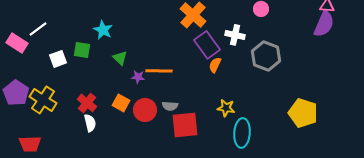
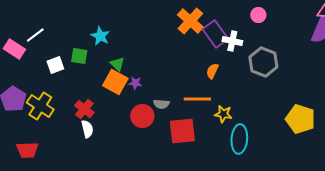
purple rectangle: (207, 45) -> (215, 34), moved
orange line: (159, 71) -> (197, 99), moved
orange square: (121, 103) -> (115, 82), moved, size x1.4
gray semicircle: (170, 106) -> (161, 104), moved

